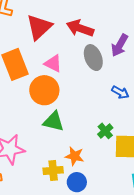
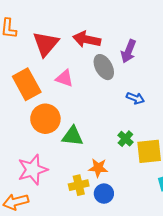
orange circle: (44, 90) -> (45, 119), moved

